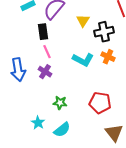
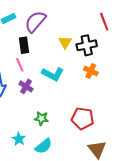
yellow triangle: (83, 21) -> (65, 42), moved
pink line: (47, 52) -> (20, 65), moved
cyan L-shape: (83, 60) -> (53, 74), moved

